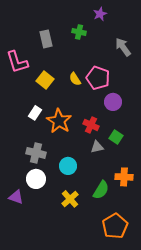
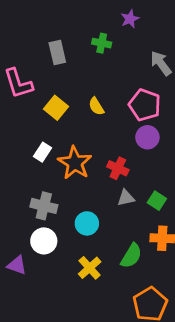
pink pentagon: (98, 78) -> (145, 105), moved
green square: (116, 137) -> (157, 201), moved

